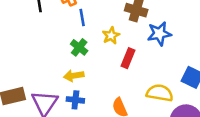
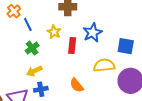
blue star: (159, 34) -> (93, 33), moved
green cross: (79, 47) -> (32, 48), turned 32

